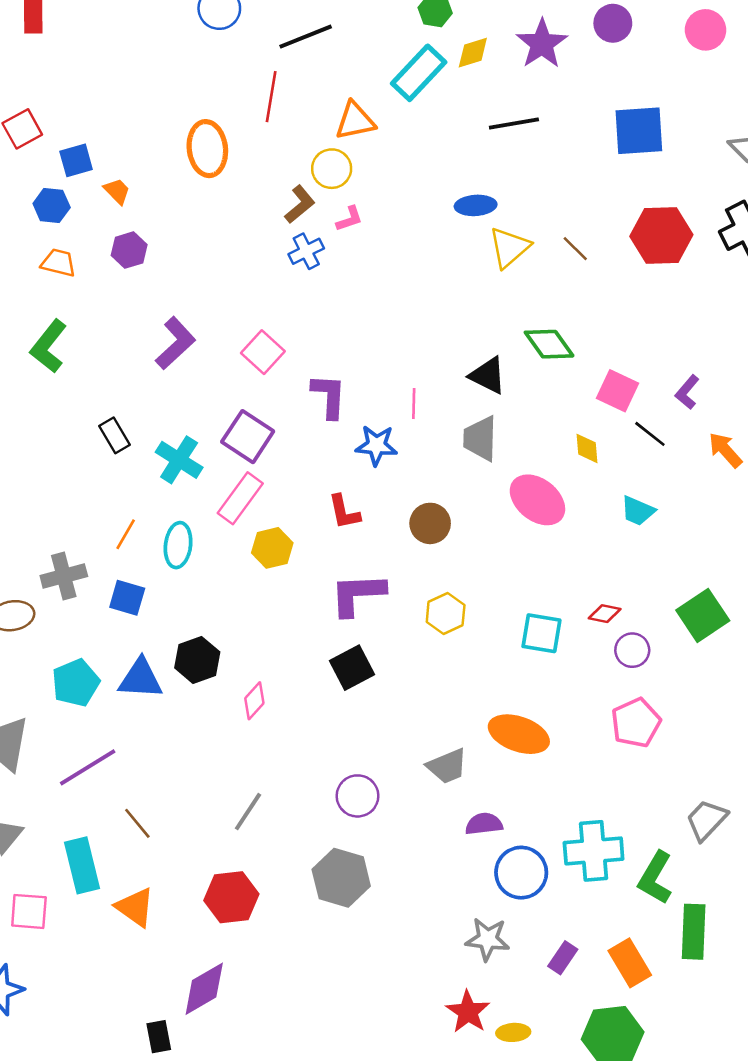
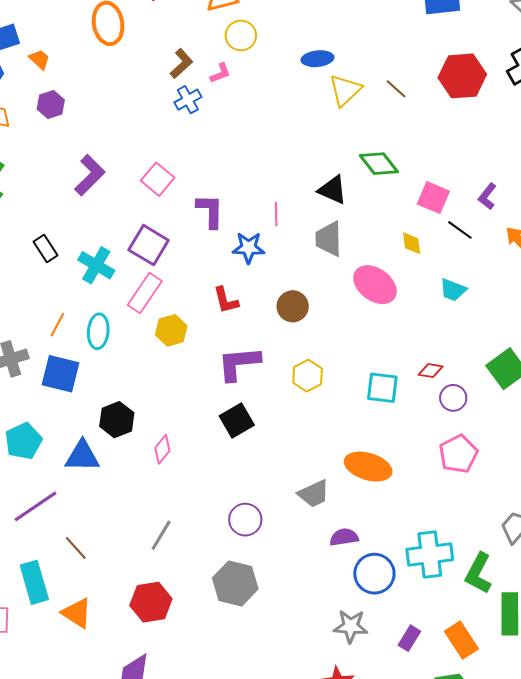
yellow circle: (332, 169) -> (241, 35), moved
blue square: (127, 598) -> (61, 374), size x1.4
blue triangle: (141, 679) -> (82, 456), moved

